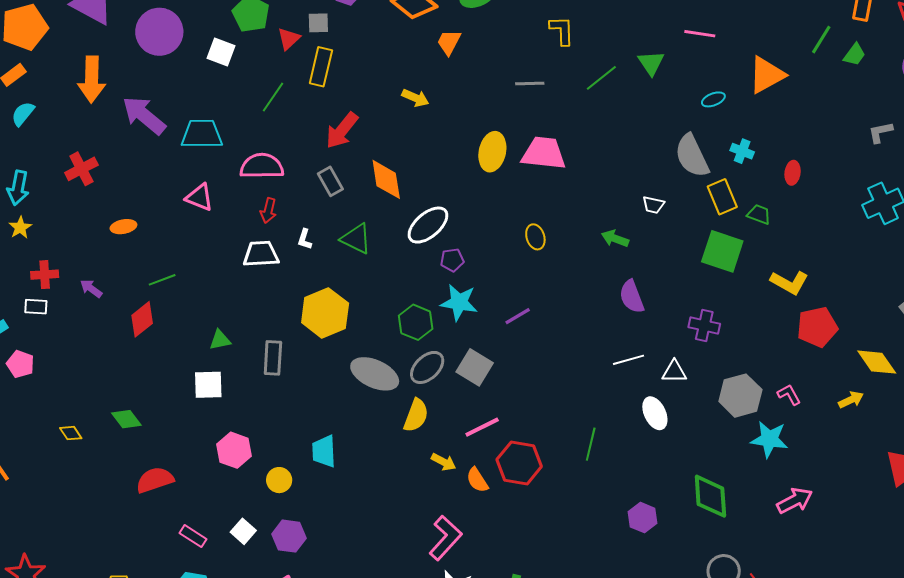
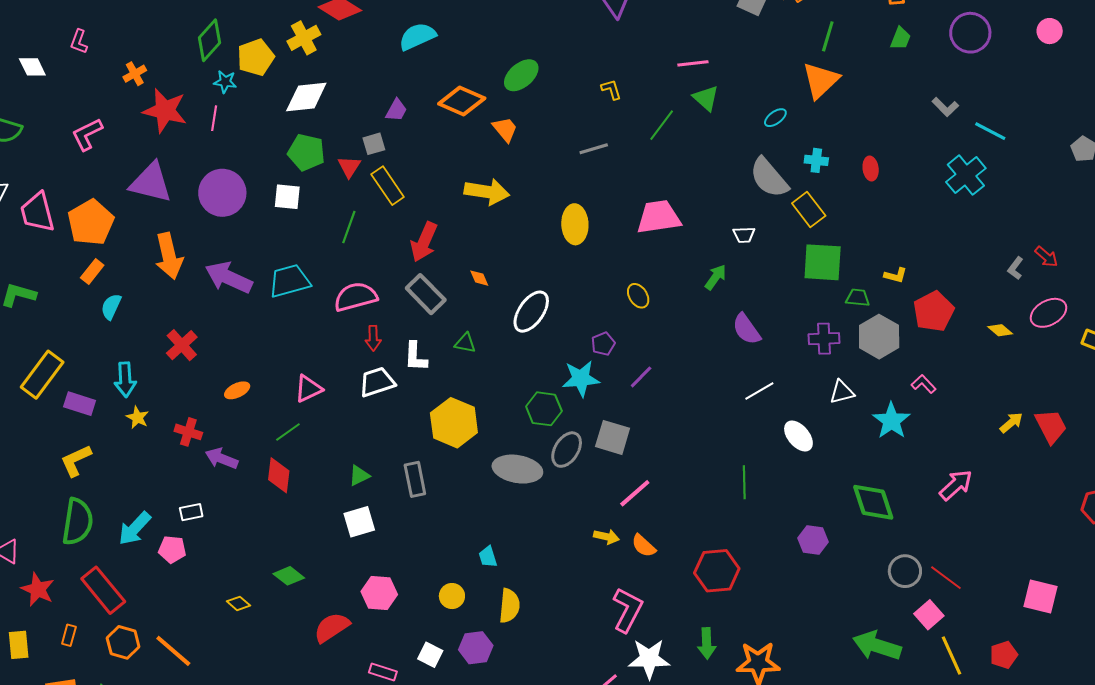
yellow L-shape: (562, 31) -> (611, 89), size x0.7
pink line: (700, 34) -> (693, 63), moved
green line: (821, 40) -> (828, 36), moved
orange trapezoid: (449, 42) -> (505, 129), turned 128
yellow rectangle: (321, 67) -> (388, 186), turned -33
yellow arrow: (415, 98) -> (487, 192), size x1.6
gray L-shape: (880, 132) -> (945, 107), turned -108
pink trapezoid: (544, 153) -> (659, 217), moved
orange diamond: (386, 179) -> (479, 278), size x0.5
gray rectangle: (330, 181) -> (426, 294), size x1.4
pink triangle: (200, 197) -> (308, 389), moved, turned -32
green trapezoid: (759, 214) -> (858, 298), moved
white L-shape: (305, 239) -> (415, 357), size x1.5
green triangle: (356, 239) -> (465, 343), size x0.7
green arrow: (615, 239) -> (716, 277), turned 120
purple pentagon: (452, 260) -> (603, 344), moved
red cross: (45, 275) -> (188, 432), moved, turned 36
yellow L-shape: (789, 282) -> (895, 275), size x0.6
purple arrow: (91, 289) -> (221, 458), size x1.4
white rectangle: (36, 307) -> (191, 512), moved
red diamond: (142, 319) -> (279, 475), turned -30
yellow diamond: (877, 362) -> (1000, 330), size x0.6
white triangle: (674, 372) -> (842, 392), moved
gray hexagon: (740, 396) -> (879, 337), moved
yellow arrow: (851, 400) -> (1011, 423), moved
yellow semicircle: (416, 415) -> (509, 606), moved
cyan star: (769, 439) -> (891, 421), moved, turned -30
pink hexagon: (234, 450) -> (379, 593), moved
cyan trapezoid: (324, 451) -> (488, 557), size x0.7
red hexagon: (519, 463) -> (717, 571), moved

